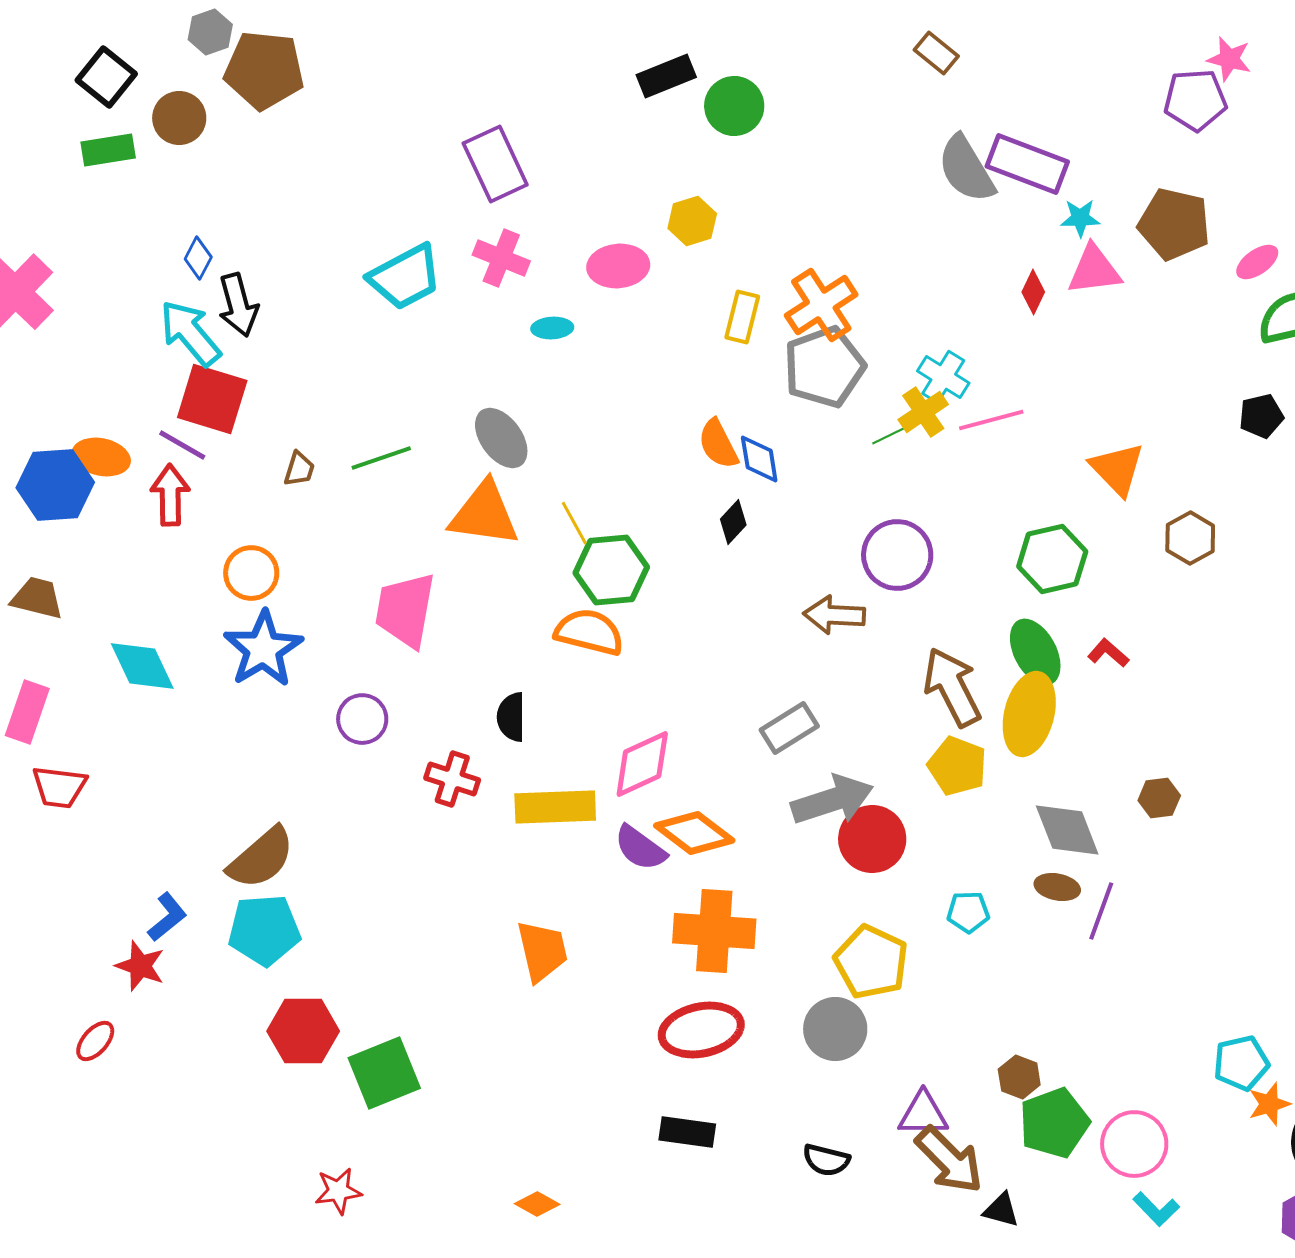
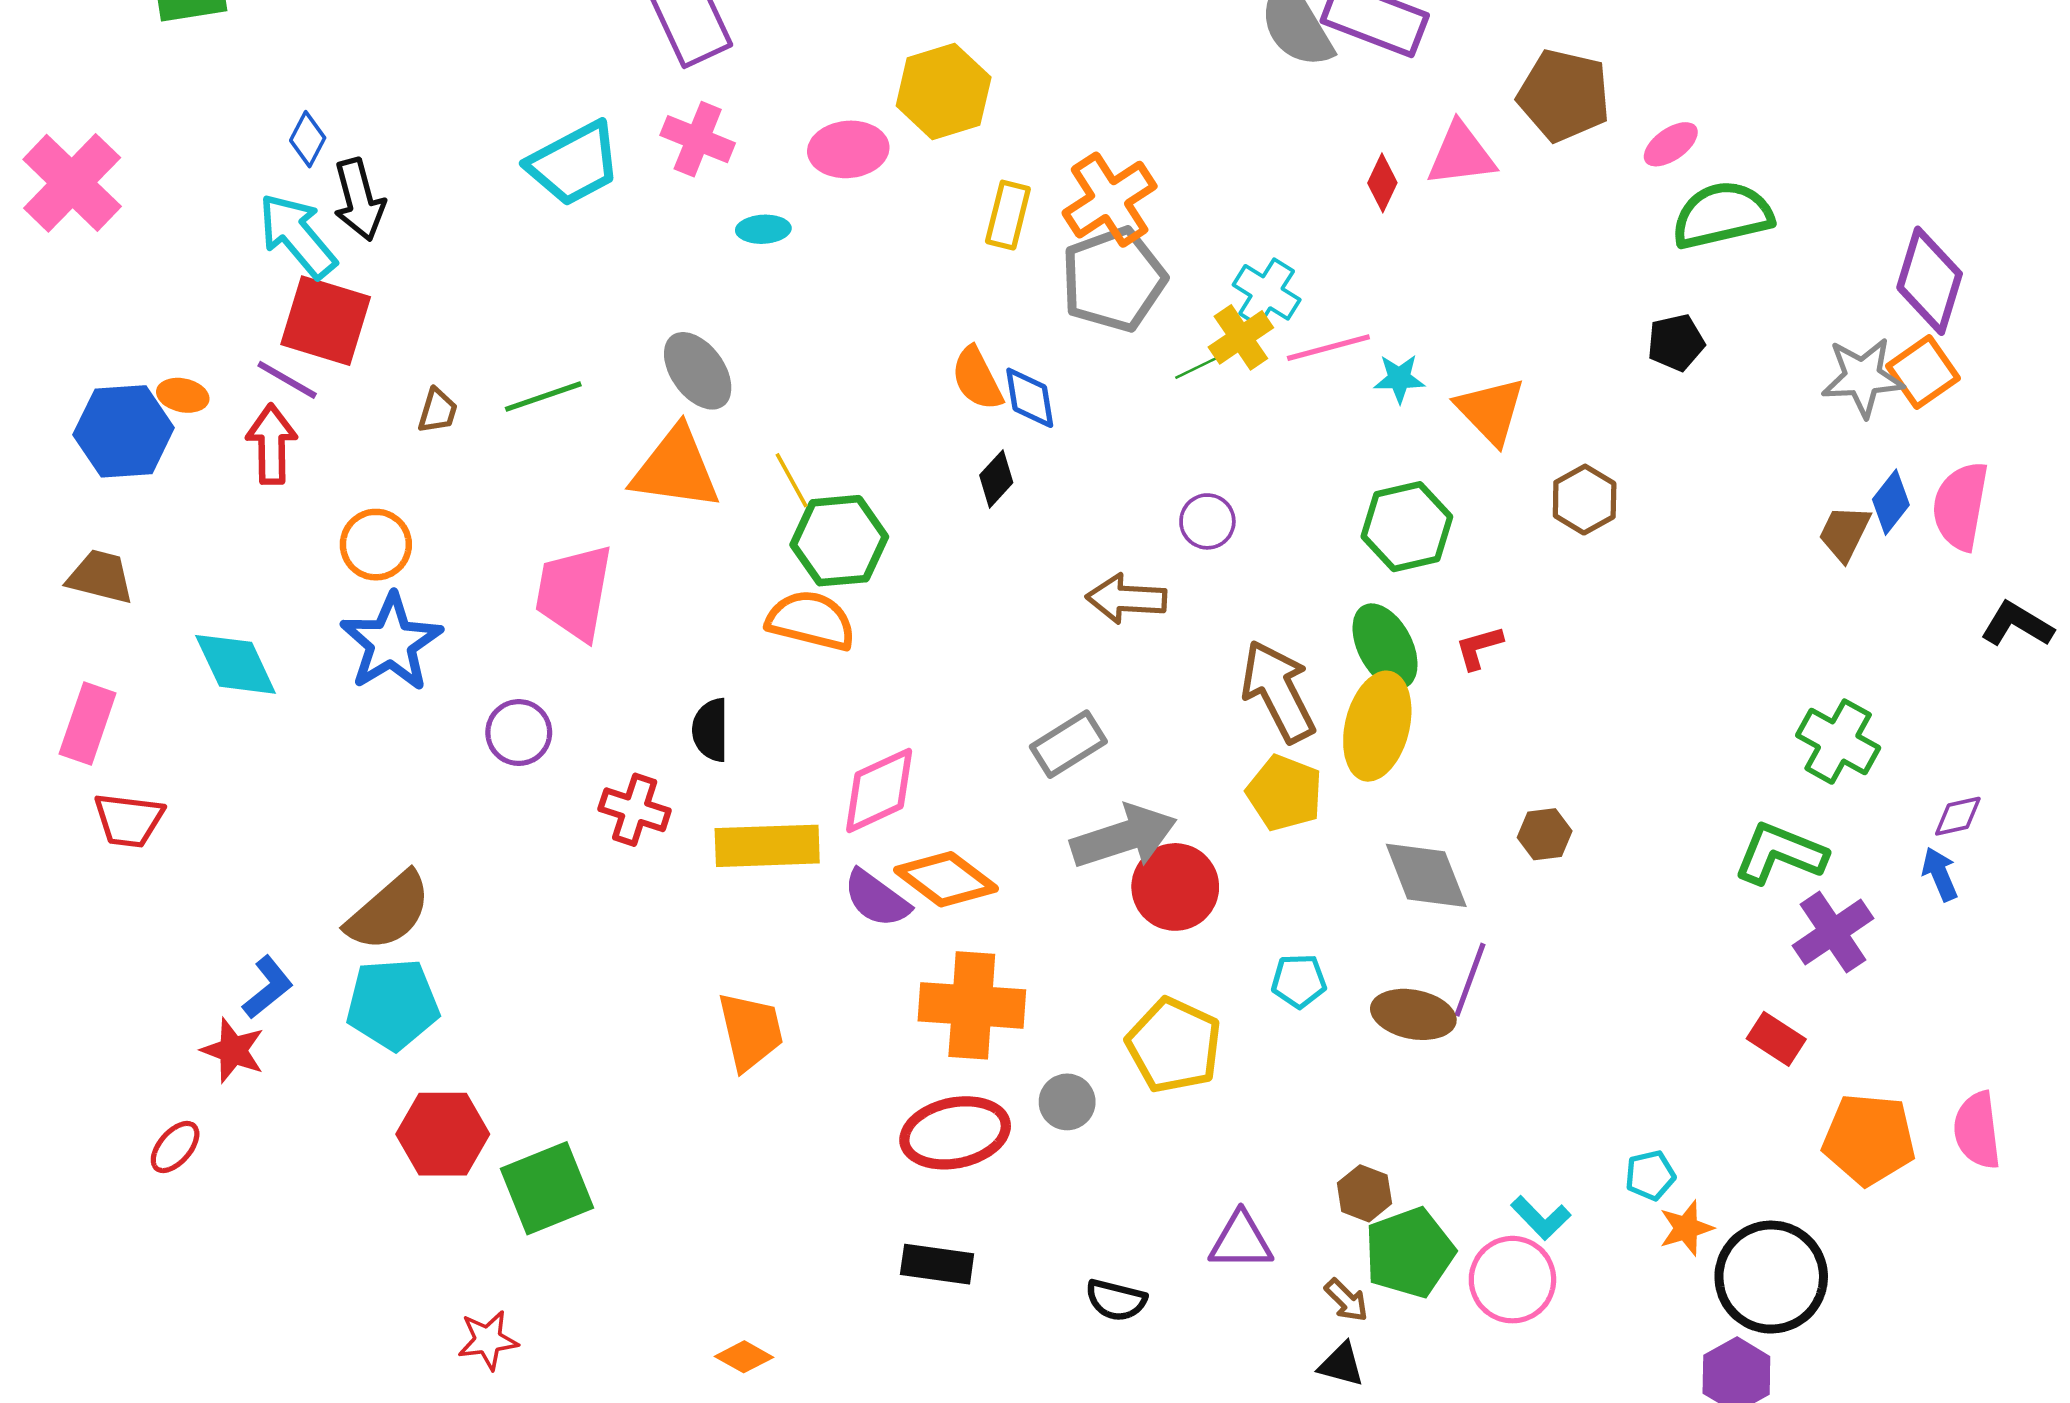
cyan star: (1080, 218) -> (1399, 379), moved
yellow hexagon: (692, 221) -> (944, 91), size x1.5
orange ellipse: (101, 457) -> (183, 395), size x0.7
purple circle: (897, 555) -> (1207, 521), size x0.6
red L-shape: (1108, 653) -> (1479, 648), turned -57
brown ellipse: (1057, 887) -> (1413, 1014), moved, size x1.4
gray circle: (835, 1029) -> (1067, 1102), moved, size x0.7
cyan pentagon: (1241, 1063) -> (1650, 1175), size x0.7
brown arrow: (949, 1160) -> (1346, 1300), moved, size x0.5
cyan L-shape: (1156, 1209) -> (1541, 1218), moved

